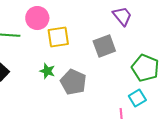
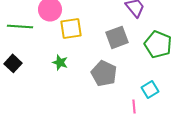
green pentagon: (145, 68) -> (158, 44), moved
gray pentagon: (73, 82) -> (104, 73), moved

